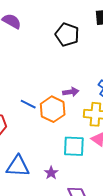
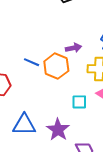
cyan square: (74, 146) -> (79, 102), size x0.7
purple star: (51, 173) -> (58, 130), size x1.6

